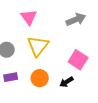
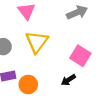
orange circle: (40, 78) -> (28, 85), moved

